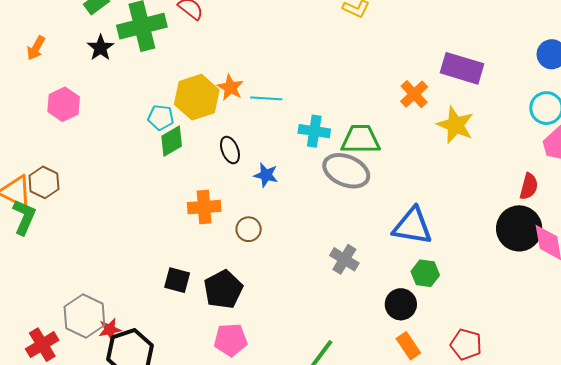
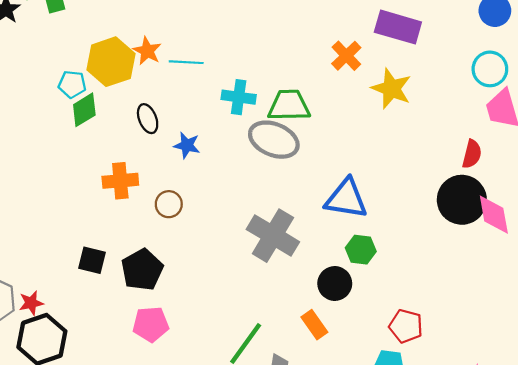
gray cross: (344, 259) -> (273, 236), size x1.6
red star: (110, 330) -> (31, 303), moved
orange rectangle: (408, 346) -> (314, 325), moved

